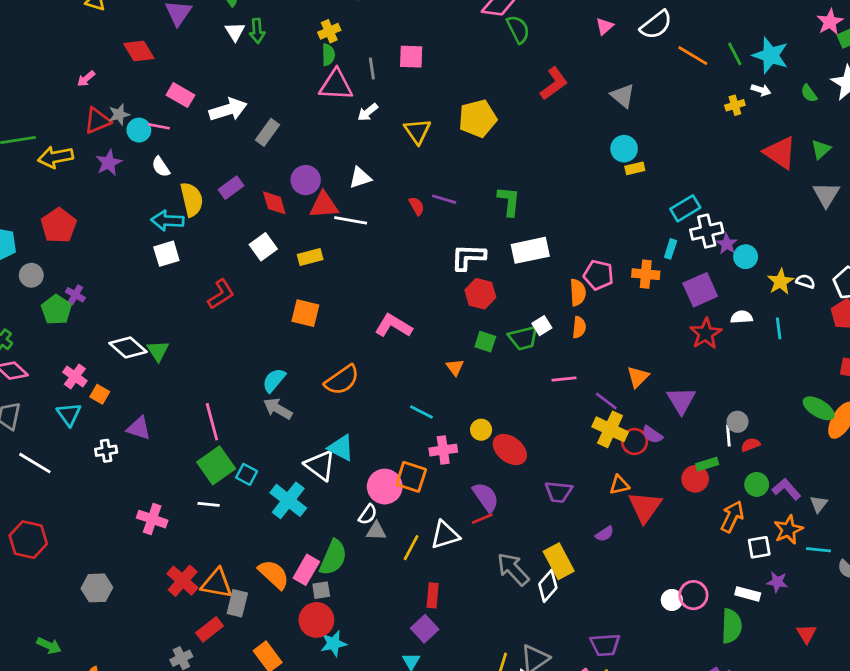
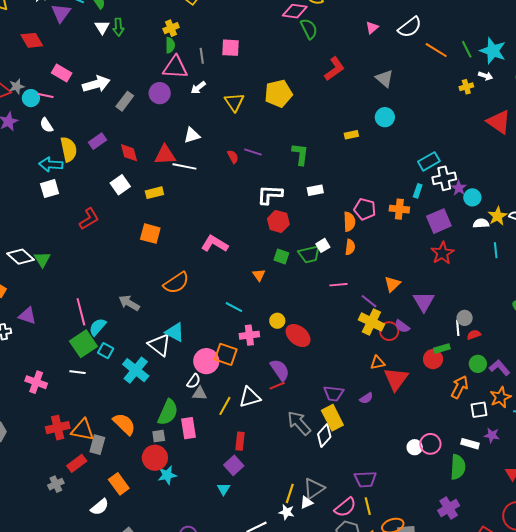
yellow rectangle: (635, 168) -> (351, 135), moved
purple circle: (306, 180) -> (160, 93), moved
white rectangle: (530, 250) -> (315, 190), size x0.6
white semicircle: (742, 317) -> (481, 223), moved
cyan semicircle: (274, 380) -> (98, 327), moved
purple trapezoid: (559, 492) -> (334, 393), moved
pink rectangle: (306, 570) -> (189, 428), moved, turned -40
red cross: (183, 581) -> (58, 428), turned 35

